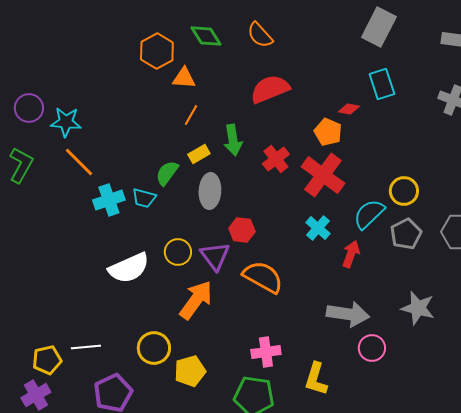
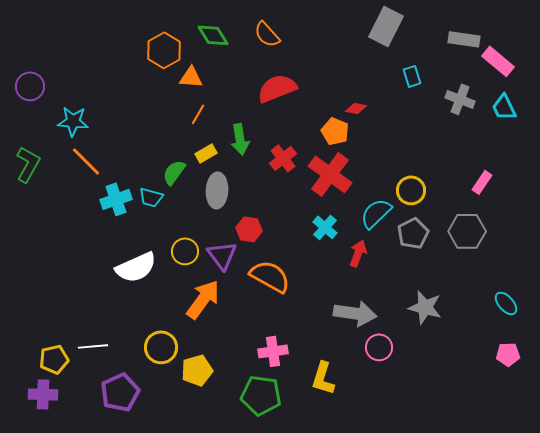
cyan rectangle: (382, 84) -> (412, 76), moved, size x0.7
purple circle: (29, 108) -> (30, 86), moved
purple cross: (36, 395) -> (43, 394), turned 32

